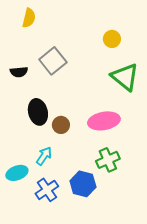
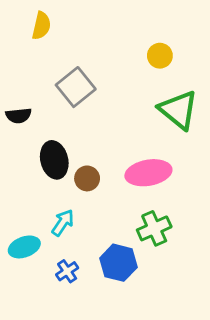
black semicircle: (19, 72) -> (19, 116), moved
blue cross: (47, 190) -> (67, 271), size x0.7

